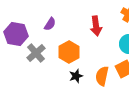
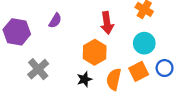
orange hexagon: (69, 52) -> (95, 52), moved
gray cross: (36, 53) -> (38, 69), moved

